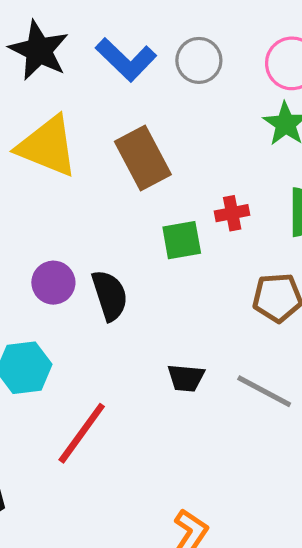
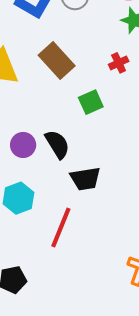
red cross: (232, 213) -> (119, 63), moved
black trapezoid: (186, 378) -> (85, 179), moved, size x1.4

